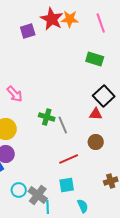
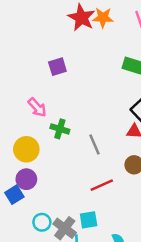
purple square: (28, 31) -> (57, 67), moved
green cross: (47, 117) -> (60, 129), moved
cyan square: (67, 185) -> (89, 220), moved

